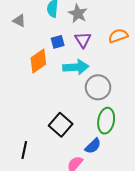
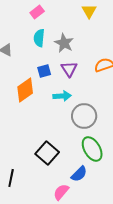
cyan arrow: (76, 67) -> (62, 96), size x0.7
green ellipse: (106, 121) -> (92, 149), turned -40

